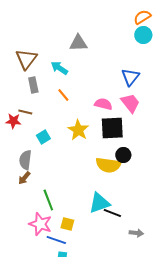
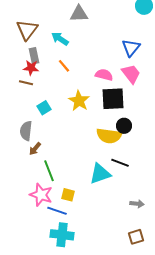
red star: (13, 121) -> (31, 68), moved
brown arrow: (24, 178) -> (35, 149), moved
black line: (112, 213) -> (120, 163), moved

